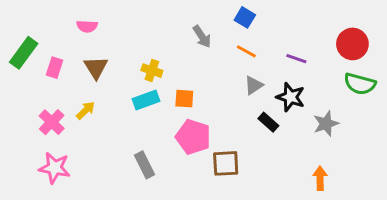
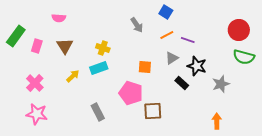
orange line: (246, 51) -> (167, 35), turned -56
purple line: (296, 59) -> (188, 40), moved
orange square: (184, 99) -> (145, 67), moved
yellow arrow: (86, 110) -> (73, 76), moved

